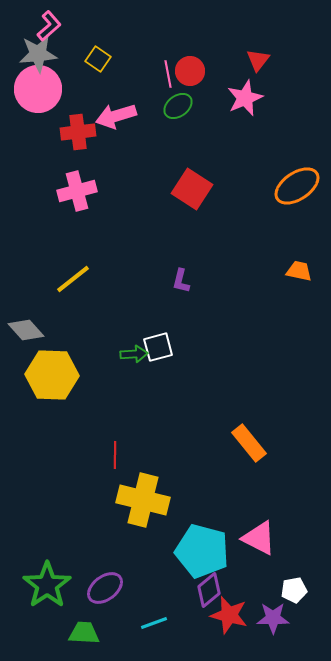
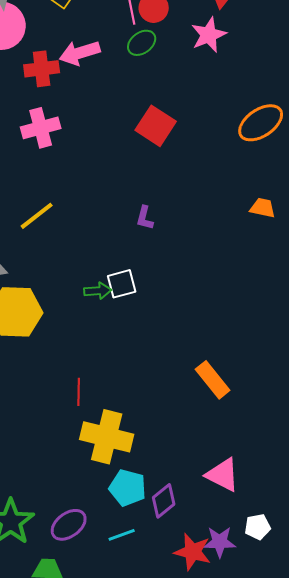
cyan pentagon: (202, 551) -> (128, 488), moved, size x0.7
purple diamond: (209, 590) -> (164, 501), moved
purple star: (273, 618) -> (220, 542), moved
cyan line: (154, 623) -> (122, 535), moved

